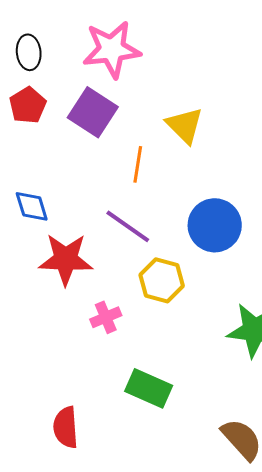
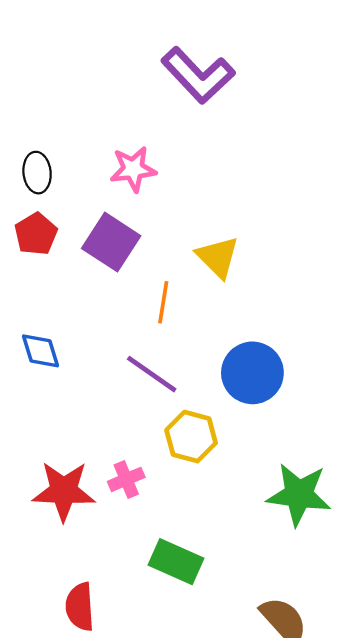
pink star: (112, 49) -> (133, 169), size x0.7
red star: (66, 259) -> (64, 491), moved

